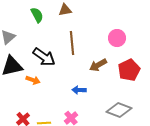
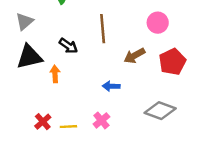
black arrow: (44, 57) -> (68, 46), size x0.7
orange arrow: (33, 80) -> (55, 74), turned -112

